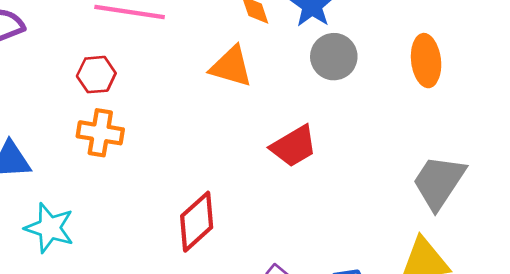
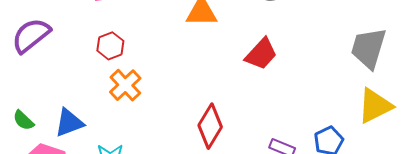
orange cross: (100, 133) -> (125, 85), turned -36

